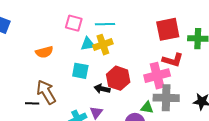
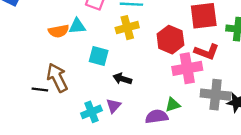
cyan triangle: (88, 44) -> (77, 26), moved
red hexagon: (118, 78) -> (170, 40), moved
gray cross: (166, 98) -> (216, 95), moved
green triangle: (147, 108) -> (173, 105), turned -32

